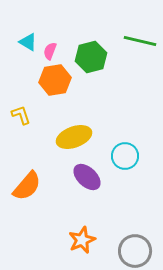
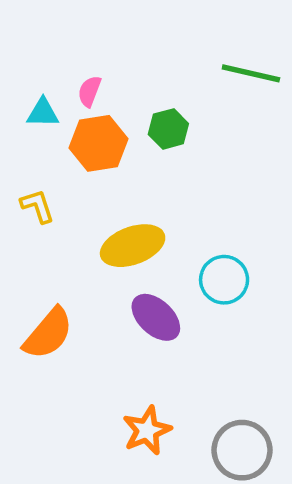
cyan triangle: (28, 42) -> (43, 113), moved, turned -30
green hexagon: (91, 57) -> (168, 129), moved, size x0.7

